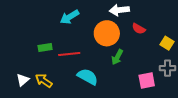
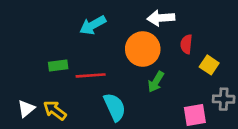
red semicircle: (139, 29) -> (186, 44), turned 64
yellow square: (167, 43) -> (209, 65), moved
cyan semicircle: (88, 77) -> (115, 107), turned 35

